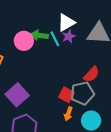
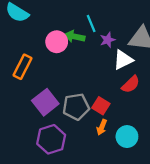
white triangle: (66, 23) -> (123, 60), moved
cyan line: (55, 39) -> (91, 23), moved
gray pentagon: (82, 93) -> (76, 107), moved

